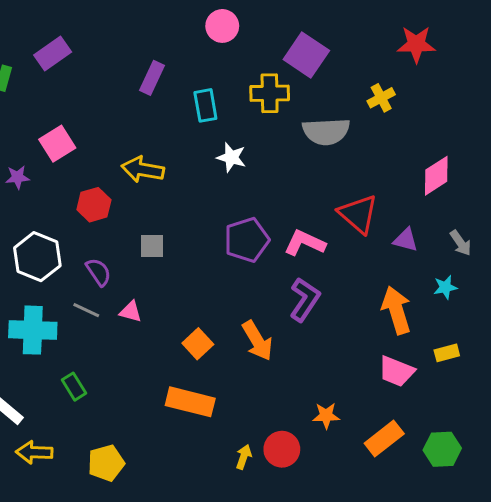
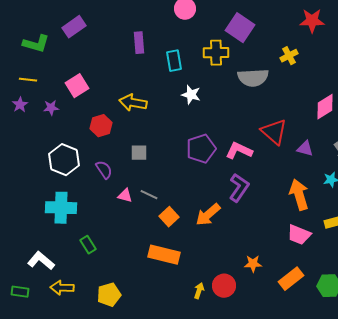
purple rectangle: (152, 78) -> (139, 43), turned -30
gray line: (86, 310) -> (149, 195), moved
orange arrow: (257, 341) -> (208, 215), turned 80

